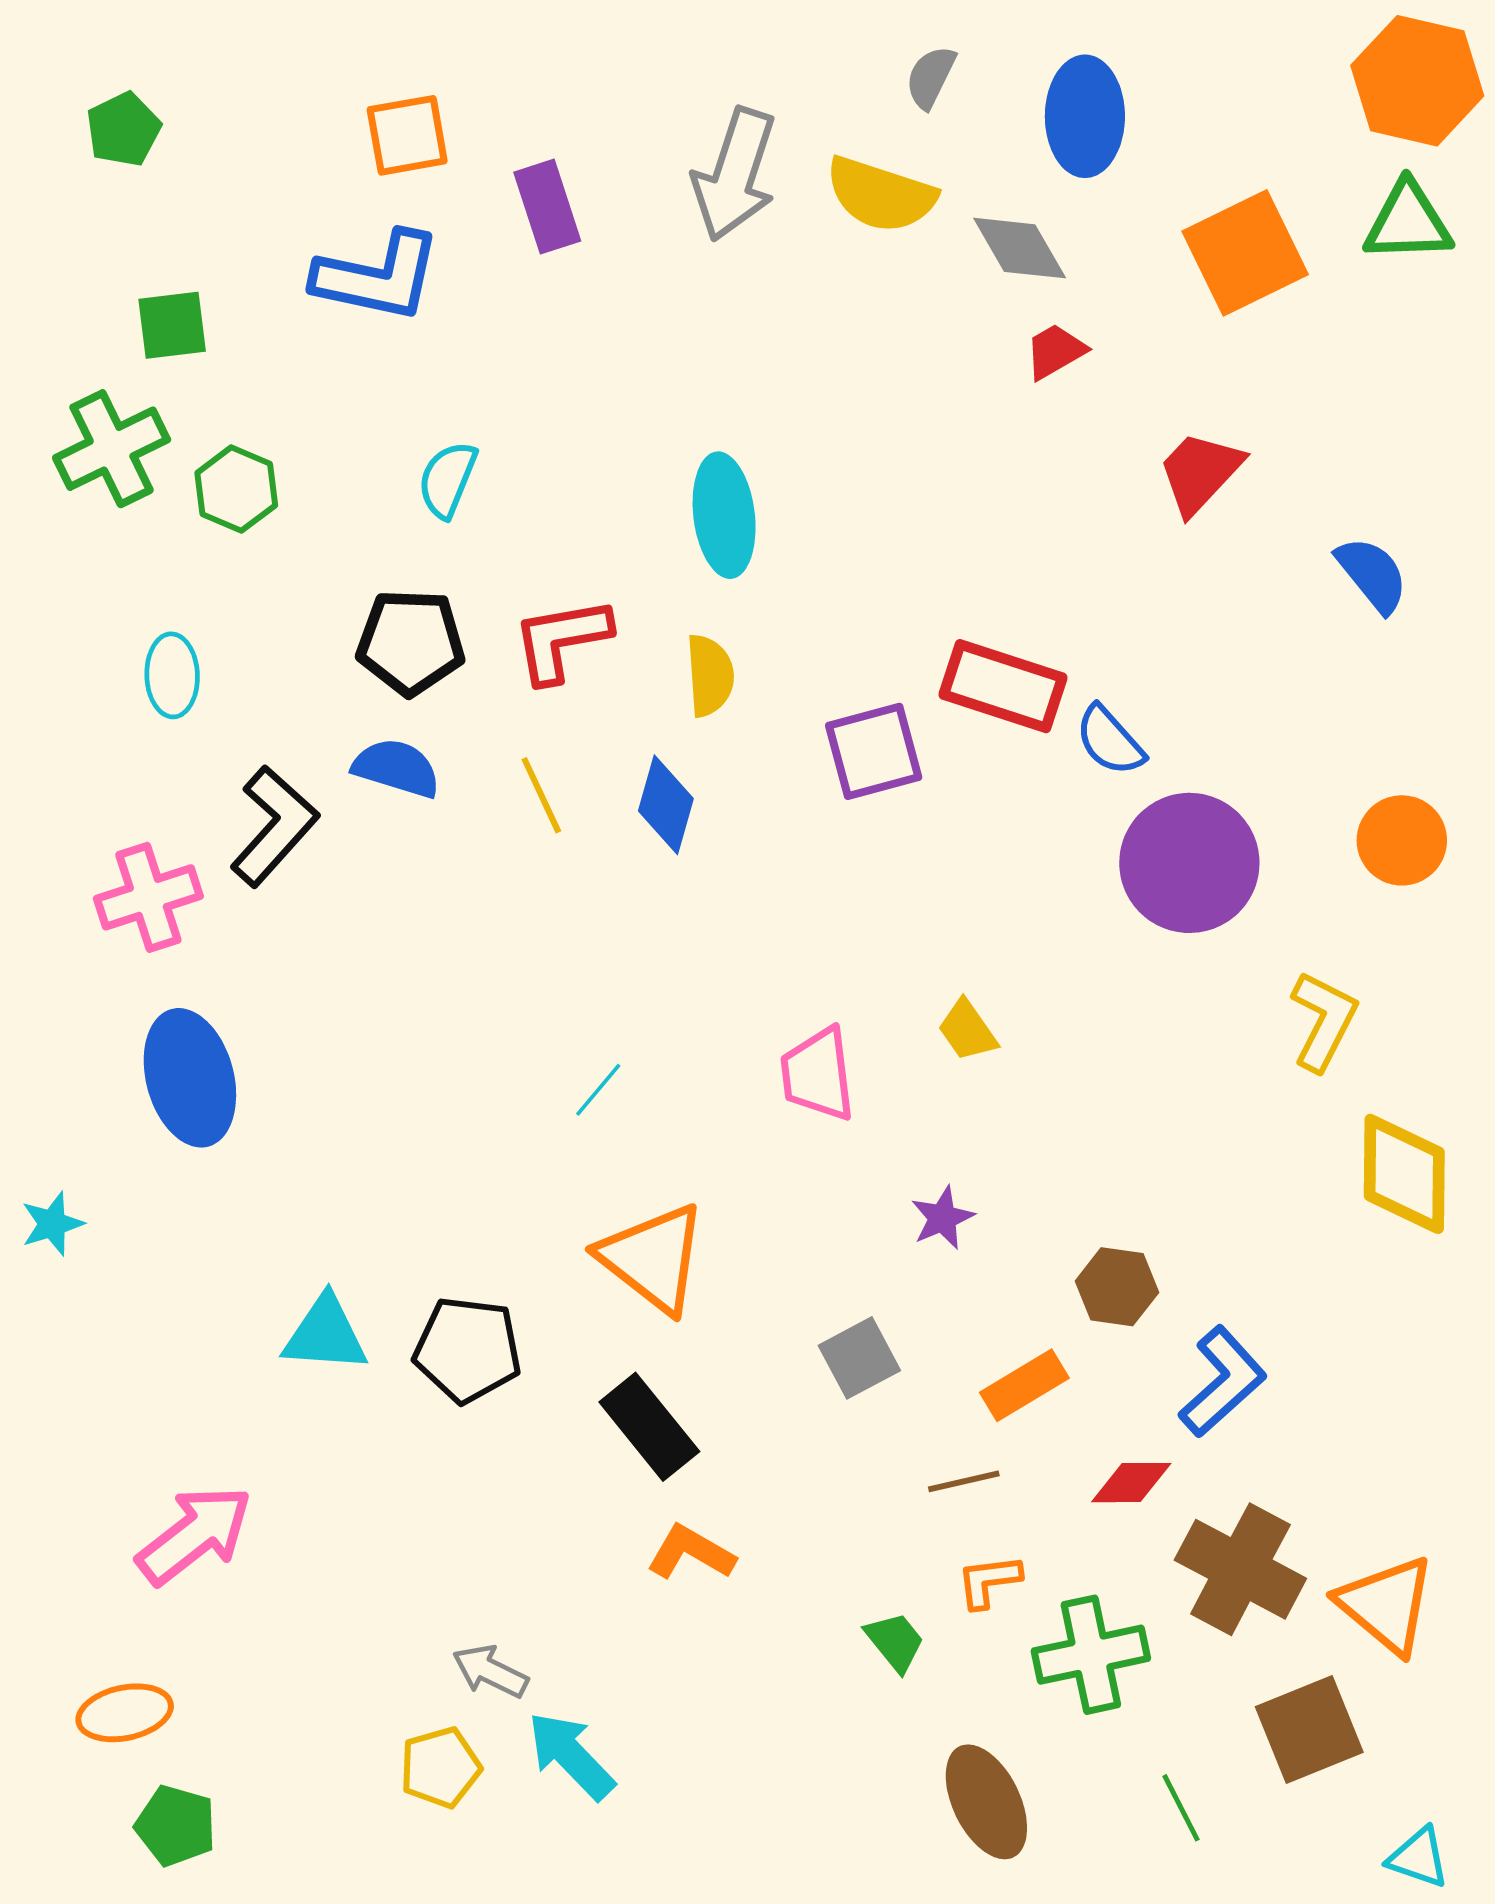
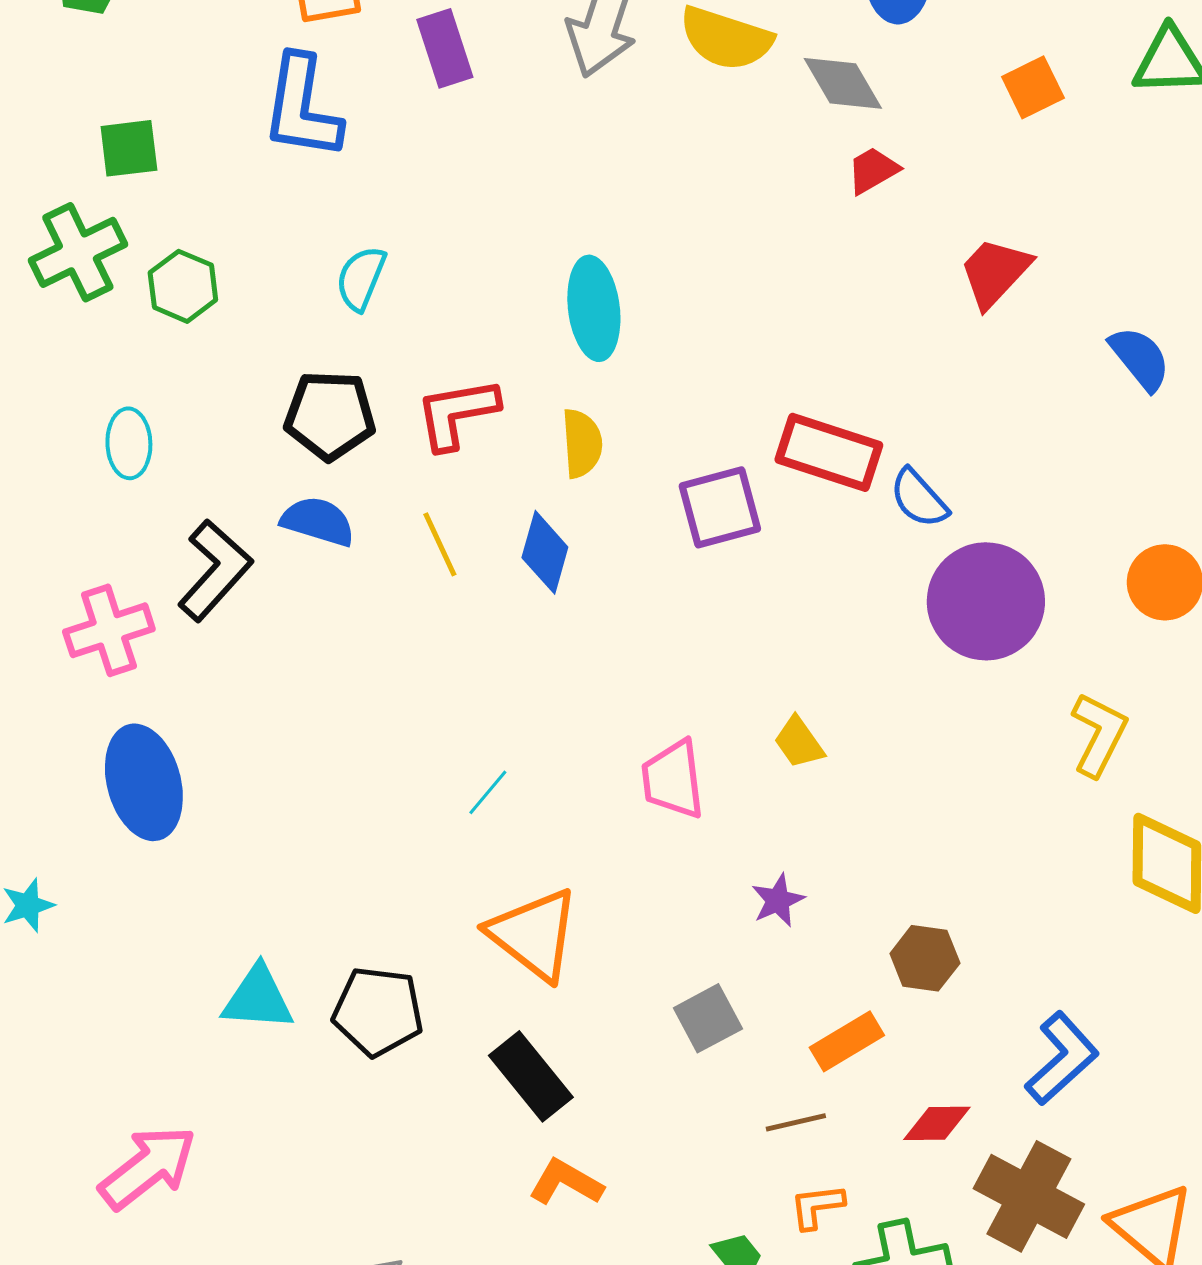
orange square: (1245, 253) -> (1033, 87), size x0.6
blue L-shape: (377, 277) -> (302, 107), turned 87
blue L-shape: (1223, 1382) -> (1062, 1058), moved

